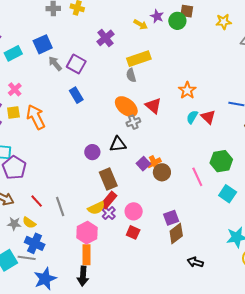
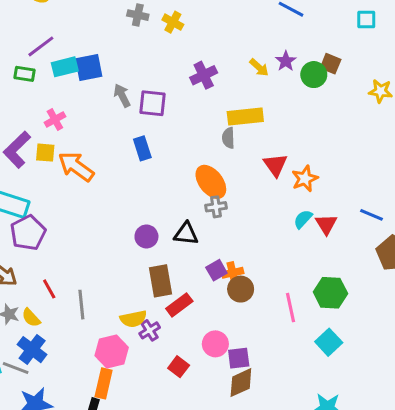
blue square: (43, 44) -> (89, 68), moved
purple square: (76, 64) -> (152, 103), turned -36
red triangle: (153, 106) -> (275, 165), moved
orange arrow: (36, 117) -> (76, 167), turned -40
red rectangle: (109, 200) -> (179, 305), moved
pink circle: (134, 211) -> (215, 344), moved

